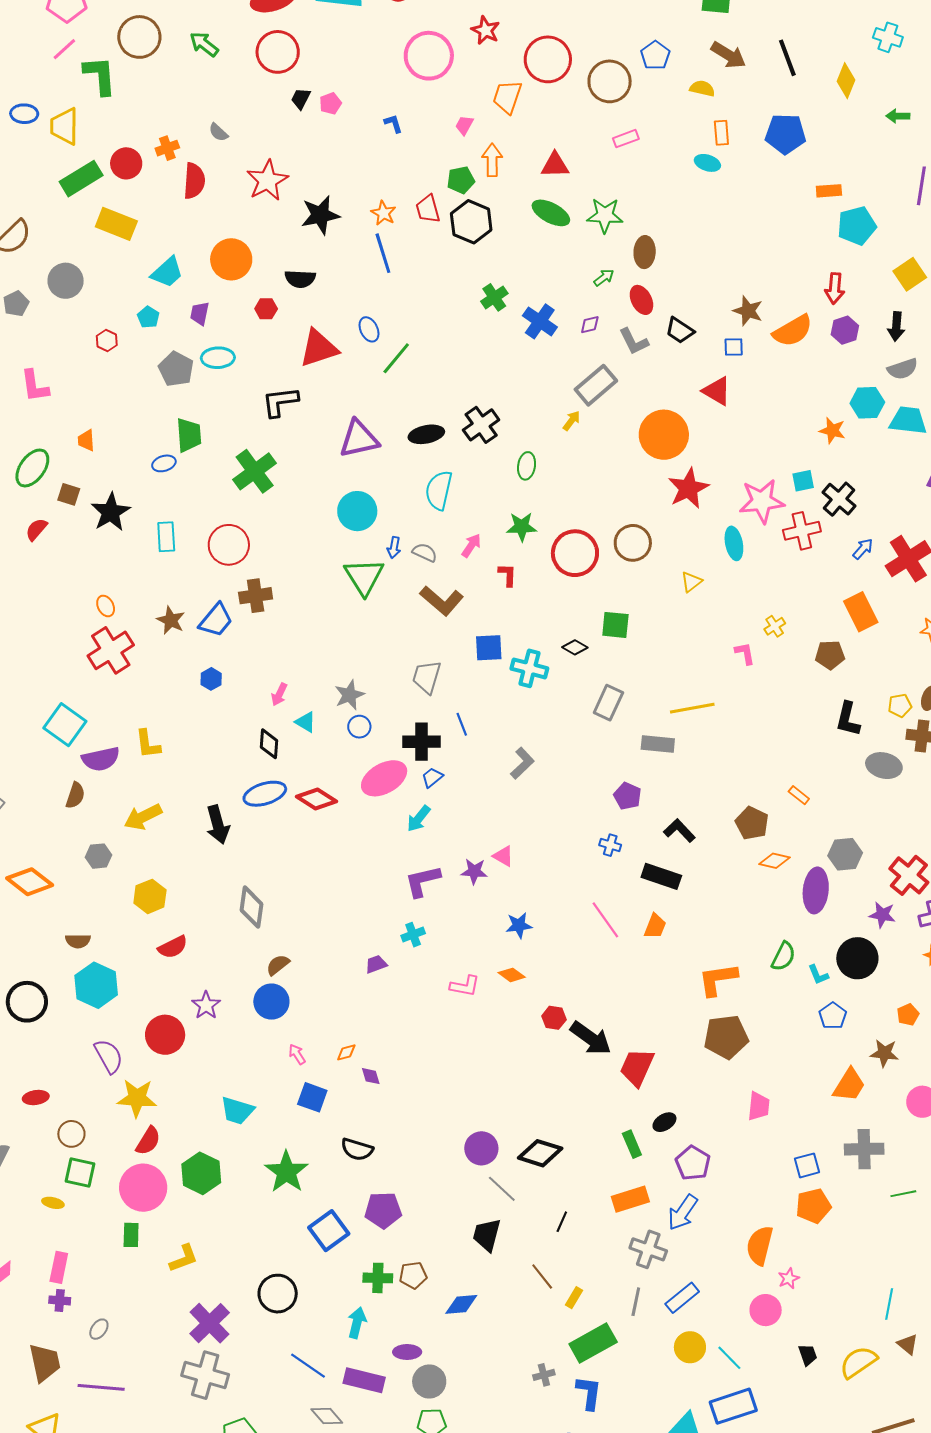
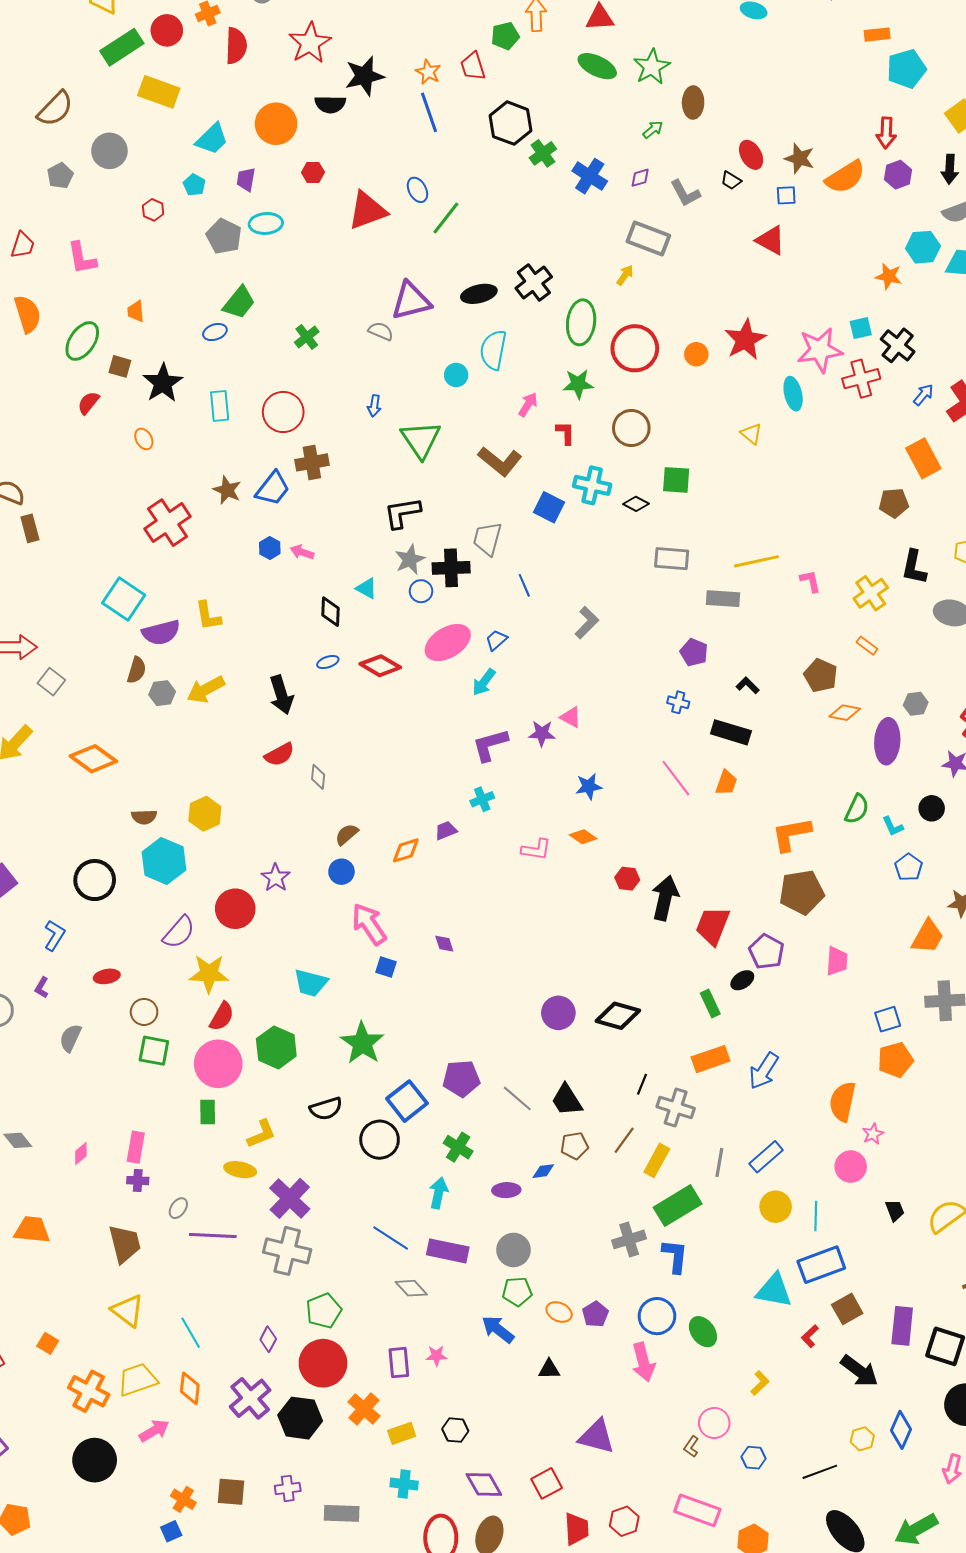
green star: (605, 215) -> (652, 67), turned -30
black hexagon: (471, 222) -> (511, 123), moved
black semicircle: (300, 279) -> (330, 104), moved
red ellipse: (641, 300) -> (751, 155), moved
black trapezoid: (680, 330) -> (731, 181), size x0.7
gray rectangle: (596, 385) -> (648, 239), turned 63
black L-shape: (280, 402) -> (402, 513), moved
green trapezoid: (189, 435) -> (239, 302), turned 45
orange circle: (664, 435) -> (696, 354), moved, size x0.5
green ellipse: (527, 466) -> (581, 322), size x1.6
green cross: (255, 471) -> (307, 337), size x0.6
cyan circle: (357, 511) -> (456, 375), moved, size x0.6
brown circle: (633, 543) -> (631, 428), moved
blue arrow: (394, 547) -> (374, 406), moved
gray semicircle: (425, 552) -> (381, 331), moved
red circle: (575, 553) -> (635, 348), moved
yellow triangle: (691, 582) -> (751, 434), turned -40
orange ellipse: (106, 606) -> (144, 439), moved
yellow cross: (775, 626) -> (871, 593), moved, size x1.6
blue square: (489, 648) -> (549, 507), turned 32
pink L-shape: (745, 653) -> (810, 581), moved
cyan cross: (529, 668) -> (592, 485), moved
pink arrow: (279, 694) -> (302, 552), moved, turned 85
gray rectangle: (608, 703) -> (672, 559), turned 72
black cross: (422, 742) -> (451, 568), moved
blue ellipse: (265, 794) -> (328, 662), size x0.5
black L-shape: (679, 830) -> (748, 685), size x0.7
gray hexagon: (845, 854) -> (916, 704), size x0.7
gray hexagon: (98, 856) -> (162, 693), moved
yellow hexagon: (150, 896) -> (205, 814), moved
gray diamond: (251, 907) -> (318, 777), size x0.6
red semicircle: (173, 947) -> (279, 754), moved
black circle: (857, 958) -> (932, 808), size x0.6
blue circle: (271, 1002) -> (341, 872), size x0.7
black arrow: (591, 1038) -> (665, 898), turned -111
orange diamond: (346, 1052) -> (406, 850), moved, size x1.4
pink arrow: (297, 1054) -> (369, 924), size x2.0
purple semicircle: (109, 1056) -> (179, 932), turned 72
blue square: (312, 1097) -> (386, 967), size x0.7
black semicircle: (357, 1149) -> (326, 1109), moved, turned -32
purple pentagon: (693, 1163) -> (766, 952), moved
gray line: (502, 1189) -> (517, 1098), moved
yellow ellipse: (53, 1203) -> (240, 1170), moved, size x1.4
black trapezoid: (487, 1235) -> (567, 1100), turned -45
gray cross: (648, 1249) -> (676, 1108), moved
brown pentagon: (413, 1275) -> (574, 1146), moved
brown line: (542, 1277) -> (624, 1140), turned 76
green cross: (378, 1278) -> (458, 1147), turned 32
black circle: (278, 1294) -> (380, 1140), moved
yellow rectangle: (574, 1298) -> (657, 1160), size x1.5
blue diamond: (461, 1304) -> (543, 1171), size x0.7
purple ellipse: (407, 1352) -> (506, 1190), moved
cyan line: (729, 1358) -> (816, 1216), turned 48
gray cross: (544, 1375) -> (629, 1239), size x1.5
purple line: (101, 1387) -> (213, 1235), moved

